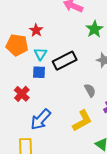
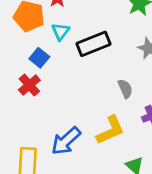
blue square: (39, 72) -> (39, 58), moved, turned 32
blue arrow: (41, 120) -> (66, 141), moved

